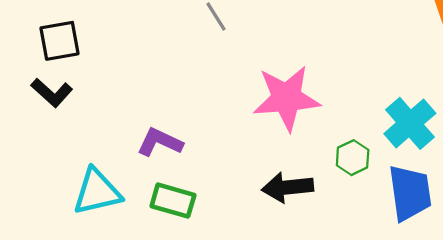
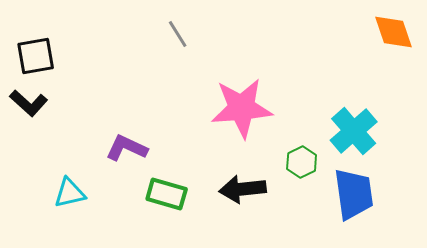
cyan triangle: (97, 192) -> (70, 193), size x0.7
green rectangle: (173, 201) -> (167, 194), moved

